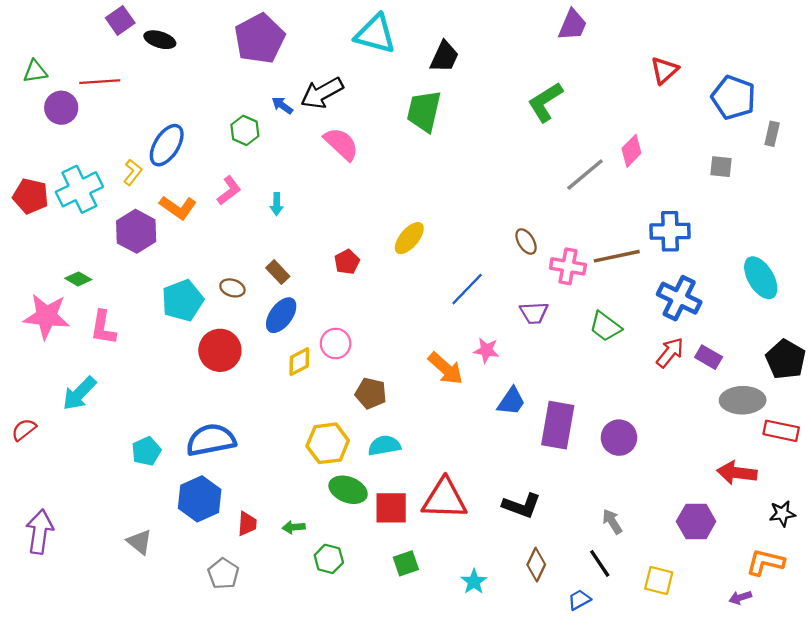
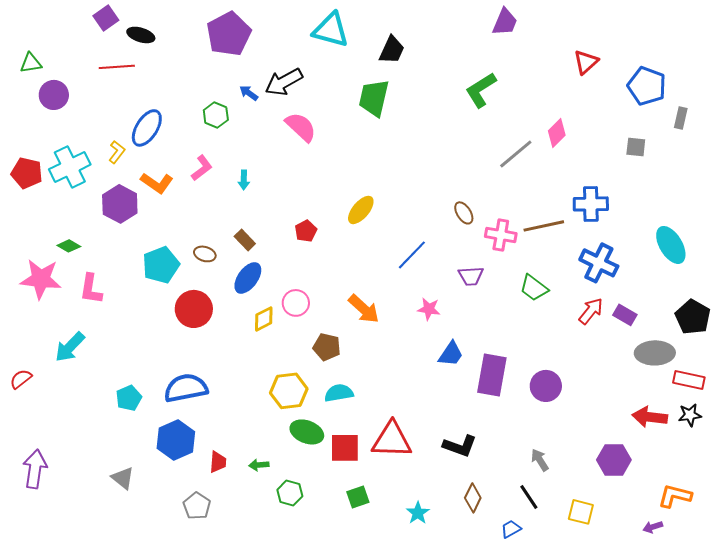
red line: (100, 82) -> (117, 67), moved
orange arrow: (446, 368) -> (364, 309), moved
black star: (782, 514) -> (690, 415), moved

